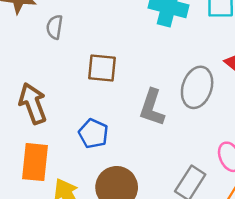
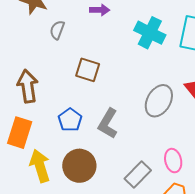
gray L-shape: (152, 108) -> (108, 123), moved

